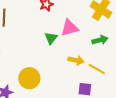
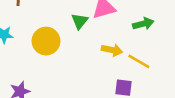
yellow circle: (29, 78) -> (46, 41), moved

